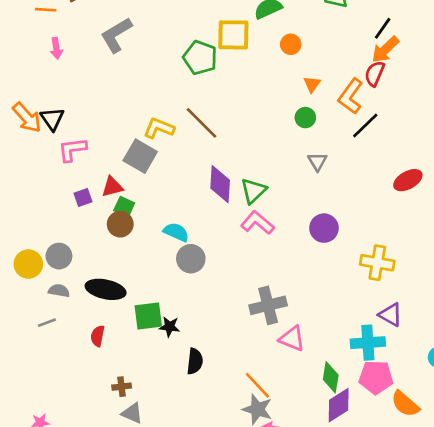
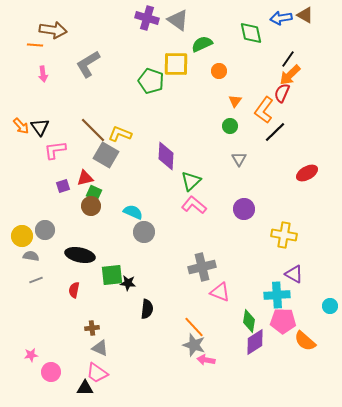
orange arrow: (27, 118) -> (21, 126), size x0.7
brown line: (201, 123) -> (93, 130), moved
purple diamond: (220, 184) -> (166, 156), moved
gray semicircle: (59, 291) -> (31, 256), moved

